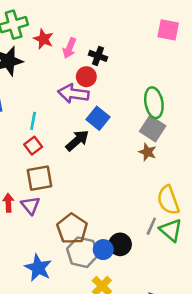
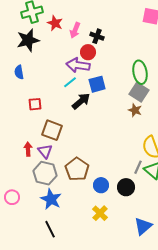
blue square: (98, 118) -> (97, 84), turned 36
cyan line: (33, 121) -> (70, 82), moved, turned 40
red square: (33, 146) -> (35, 104), moved, turned 32
brown square: (40, 178) -> (52, 130), turned 30
black circle: (120, 244) -> (126, 187), moved
gray hexagon: (82, 252) -> (45, 173), moved

